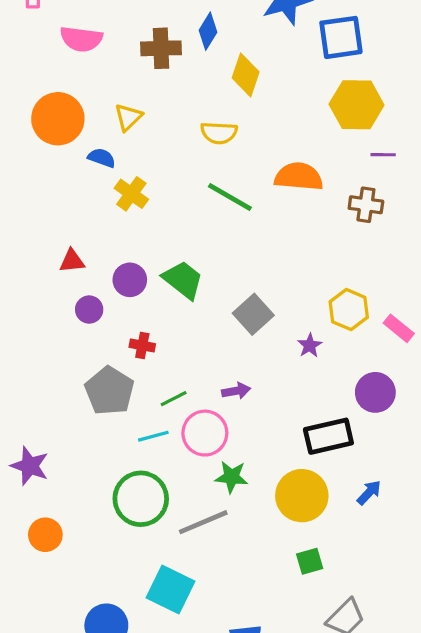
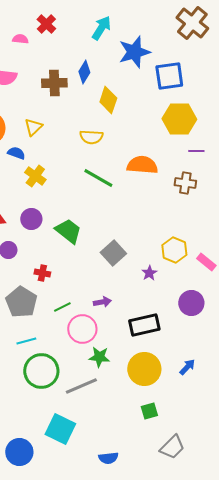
purple circle: (130, 280) -> (31, 219), moved
cyan line: (153, 436) -> (26, 341), moved
black rectangle: (328, 436) -> (144, 325), moved

